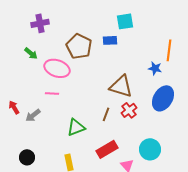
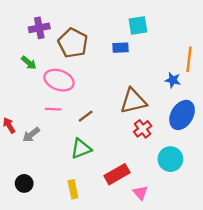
brown pentagon: (79, 46) -> (73, 43), moved
brown triangle: (121, 86) -> (133, 101), turned -30
brown line: (106, 114) -> (86, 116), moved, turned 32
cyan circle: (150, 149) -> (170, 159), moved

